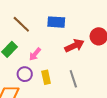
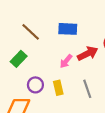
pink arrow: (35, 54) -> (66, 61), moved

